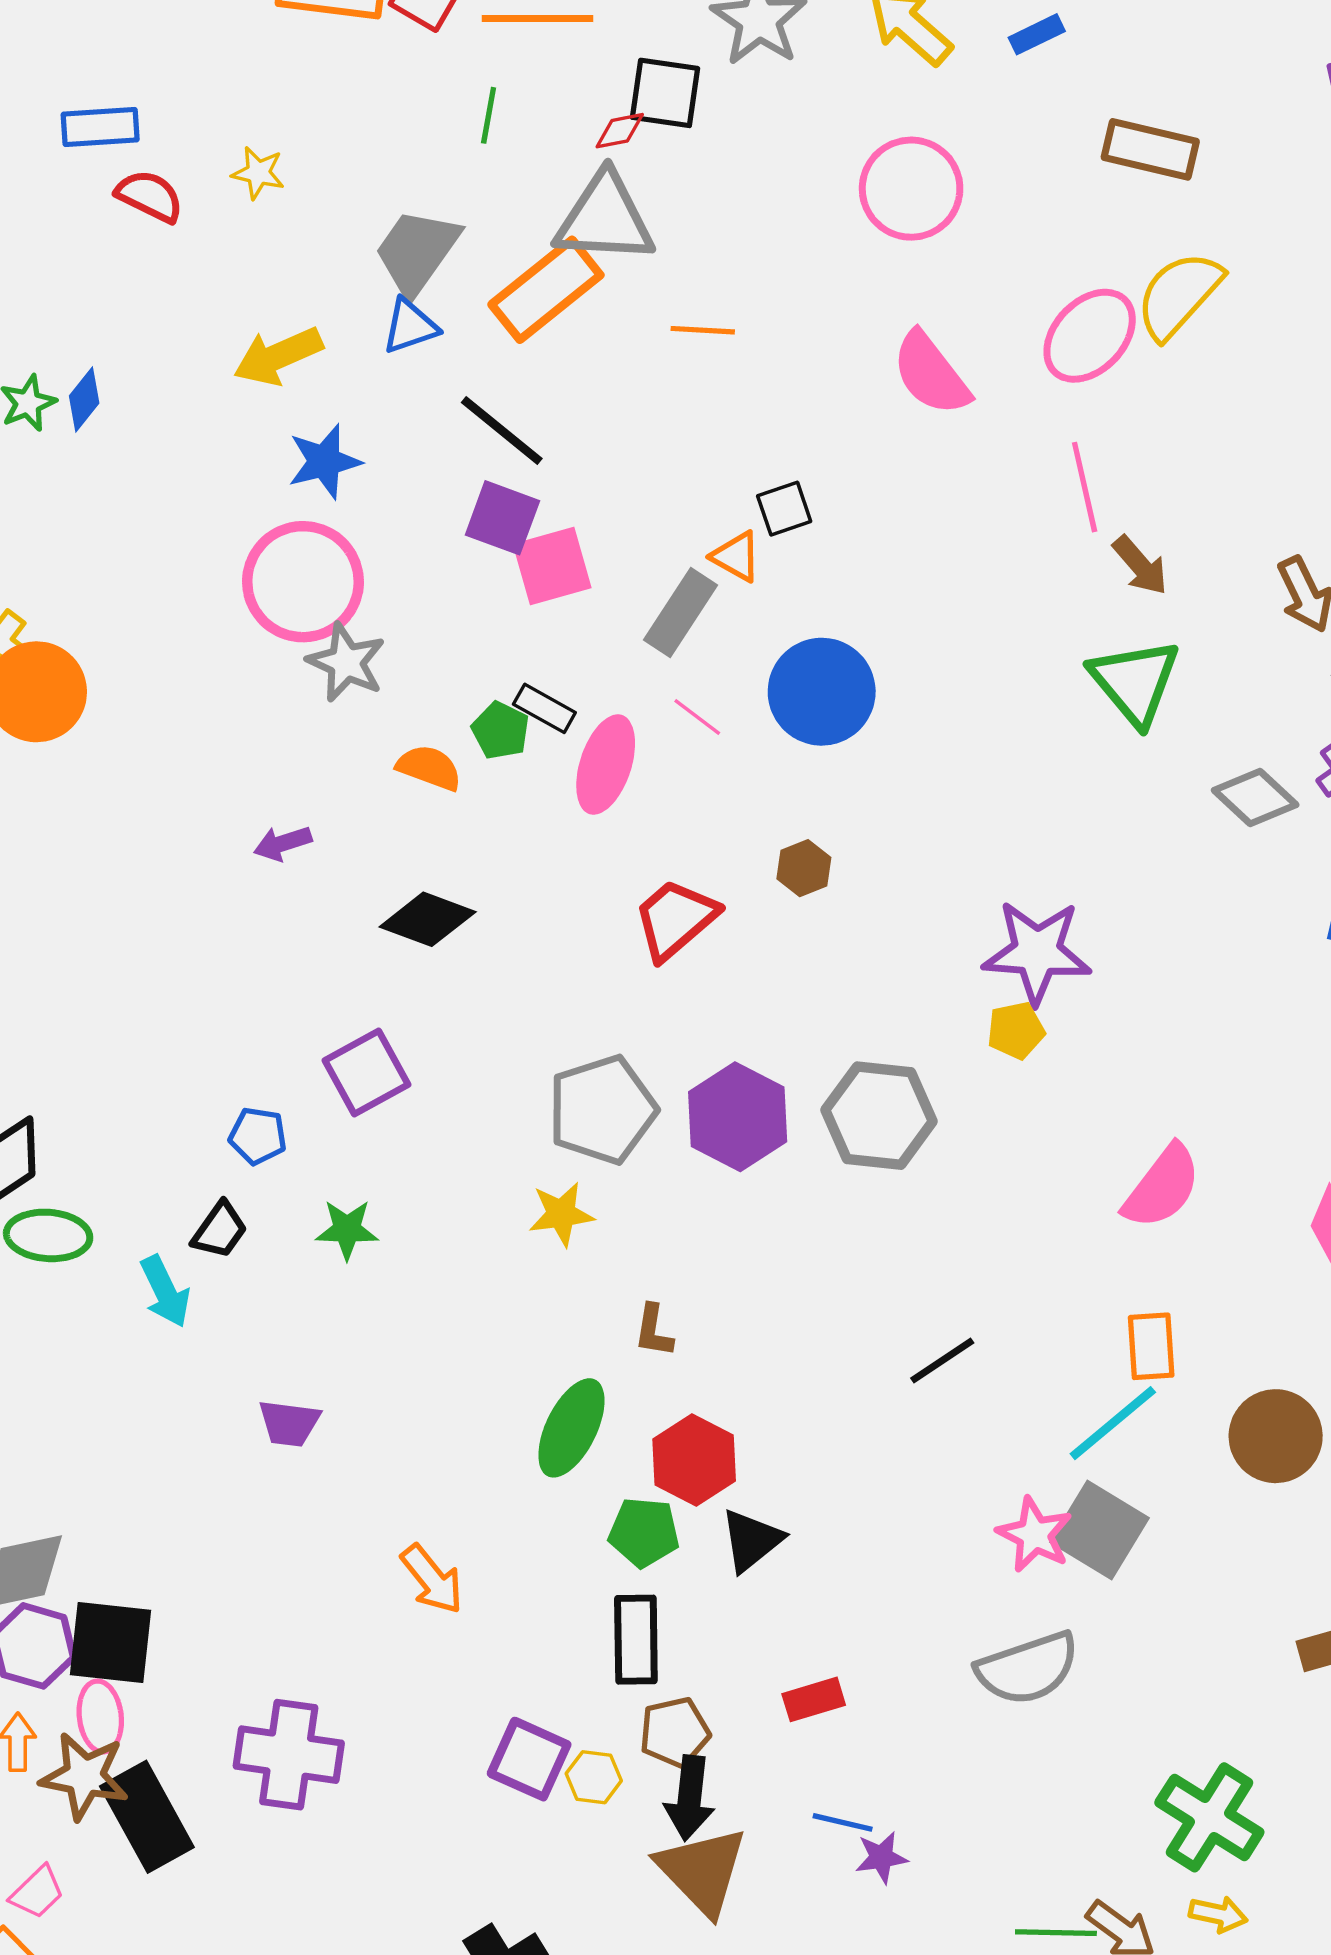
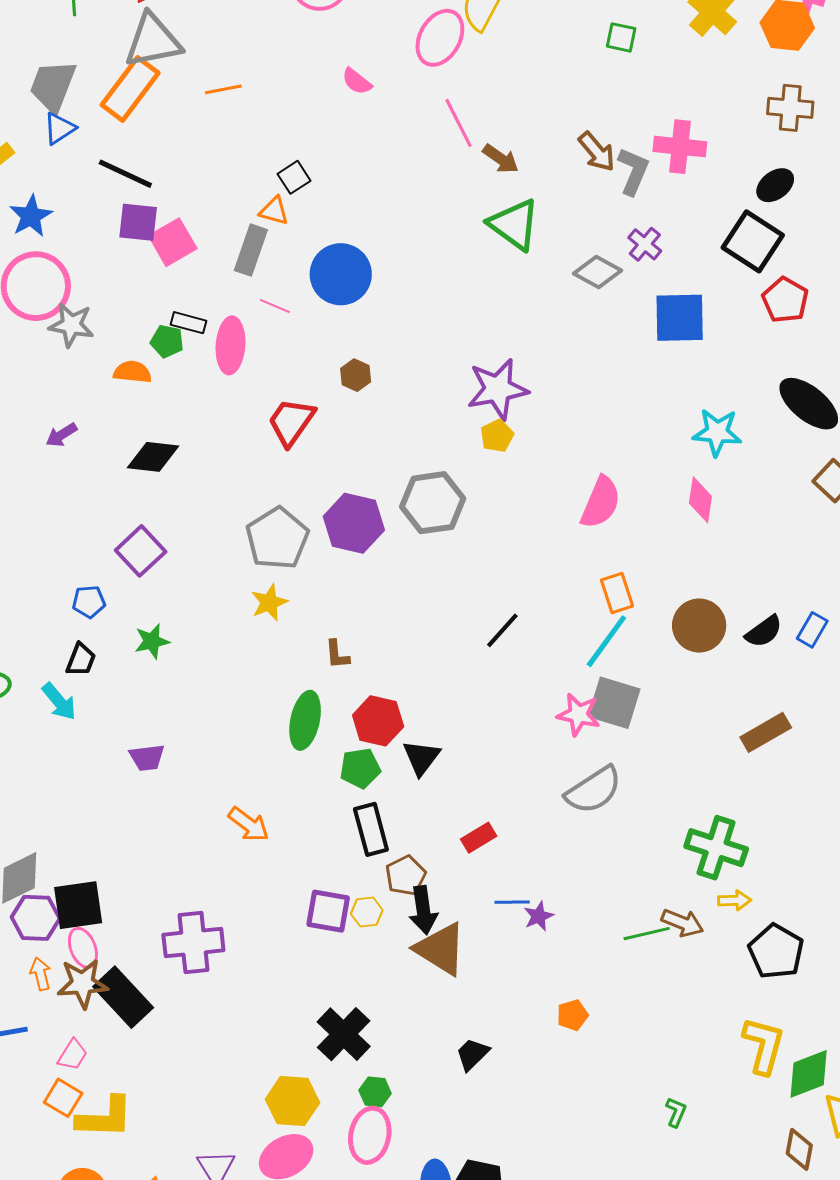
pink semicircle: (931, 374) -> (357, 81), size x0.6

